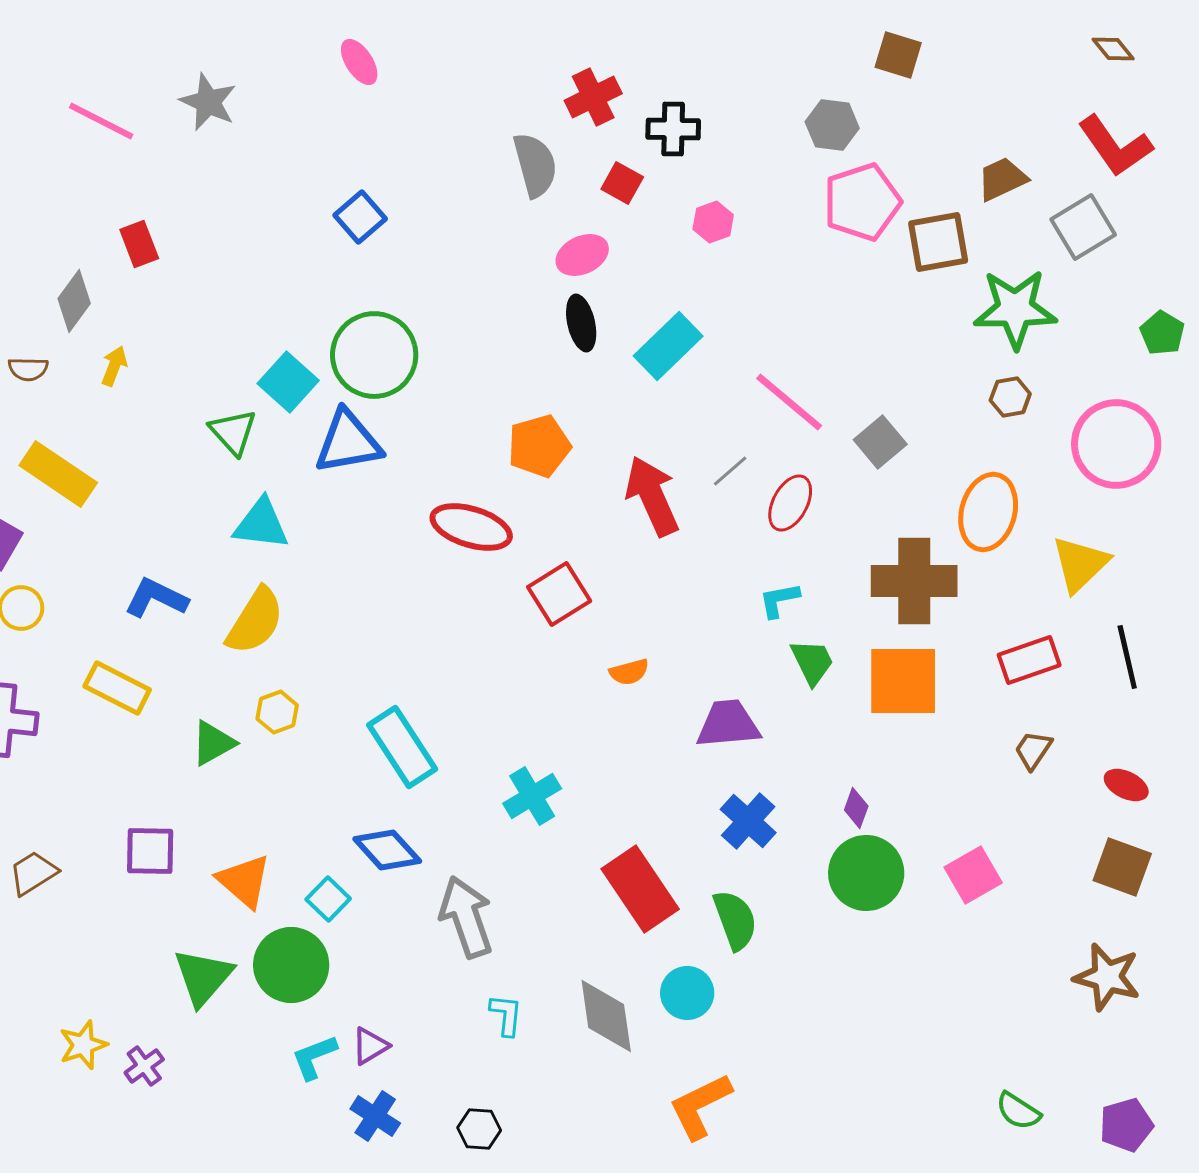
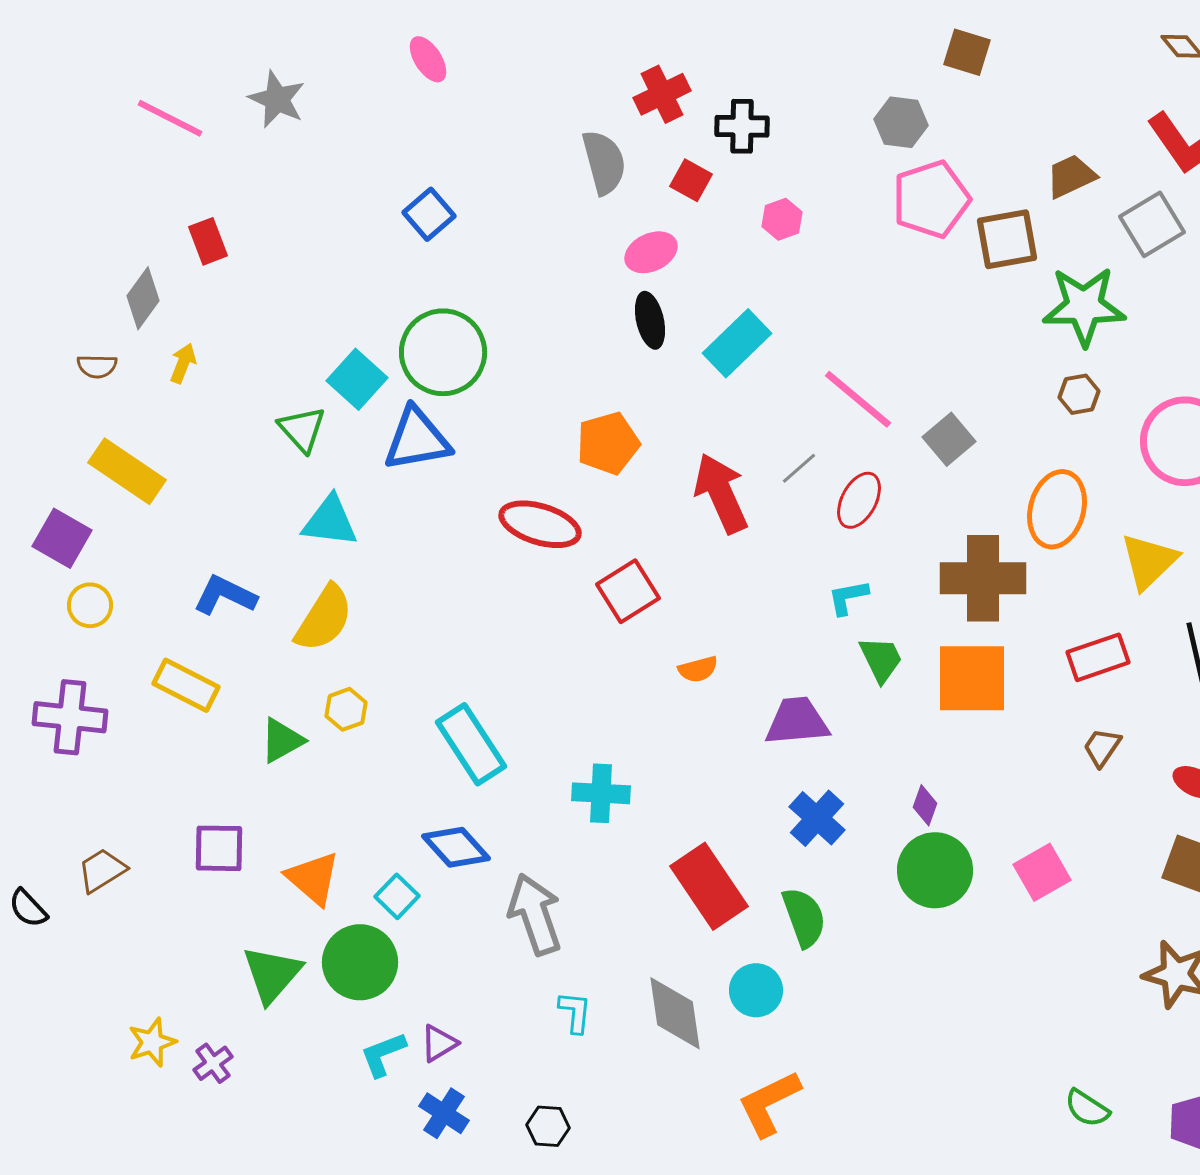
cyan cross: (532, 796) -> (601, 793), turned 34

